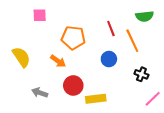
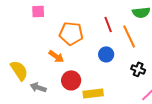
yellow semicircle: (21, 57) -> (19, 70), moved

